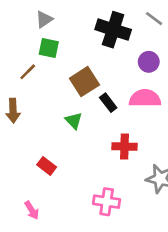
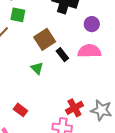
red cross: (125, 147) -> (74, 108), moved, turned -30
red rectangle: (47, 166) -> (20, 110), moved

